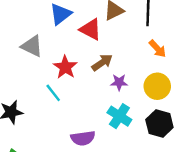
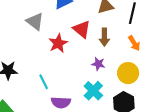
red triangle: (91, 29) -> (82, 29), moved
brown arrow: (102, 63) -> (104, 37), moved, turned 114
cyan line: (53, 93) -> (44, 82), moved

